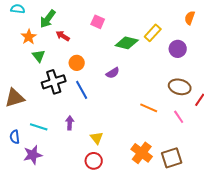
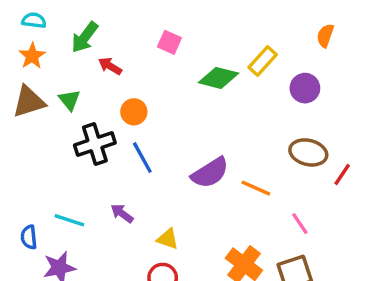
orange star: (29, 37) -> (32, 56), moved
purple semicircle: (113, 73) -> (210, 173), moved, size x1.6
brown triangle: (15, 98) -> (29, 102), moved
pink line: (179, 117) -> (300, 224), moved
purple arrow: (70, 123) -> (122, 213), turned -56
yellow triangle: (97, 138) -> (168, 239), turned -32

